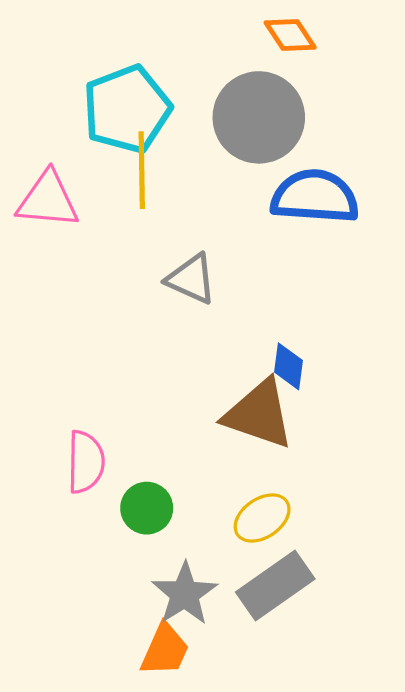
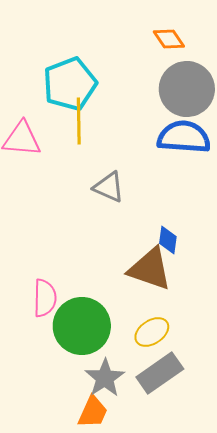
gray circle: (259, 117) -> (187, 89), moved
green circle: (147, 508) -> (82, 326), size x1.8

